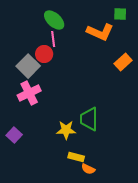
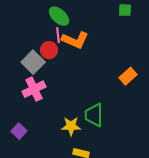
orange L-shape: (100, 32) -> (75, 40), moved
orange rectangle: (123, 62) -> (128, 76), moved

